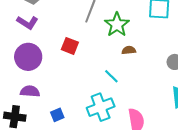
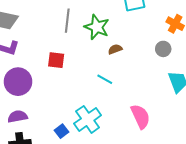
purple semicircle: (30, 91) -> (18, 117), moved
cyan cross: (101, 107) -> (88, 119), moved

